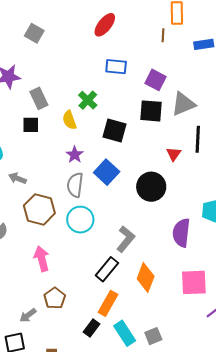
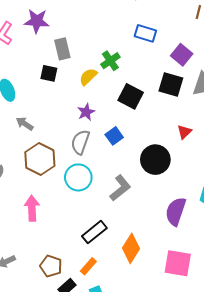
yellow semicircle: (69, 120) -> (88, 77), turned 54
blue square: (107, 172) -> (114, 136), size x0.7
gray L-shape: (126, 239) -> (120, 188), moved
brown pentagon: (55, 298) -> (51, 266), moved, turned -30
orange rectangle: (108, 303) -> (88, 266), size x0.7

